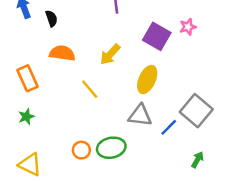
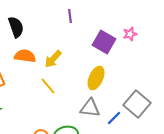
black semicircle: (51, 18) -> (16, 27), size x1.5
yellow arrow: (110, 54) -> (53, 59), moved

